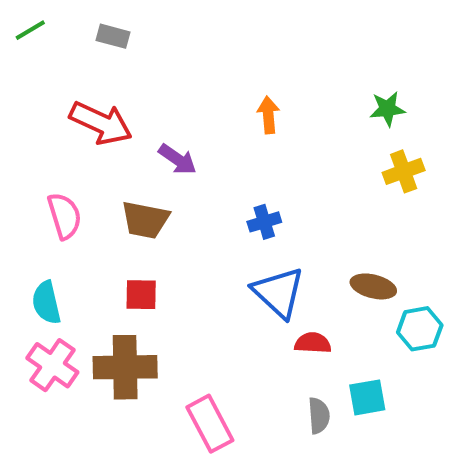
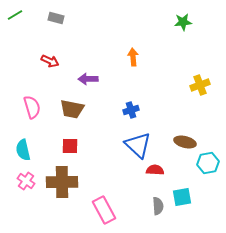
green star: (387, 109) -> (183, 22), moved
red arrow: (101, 123) -> (50, 61), size x0.6
purple arrow: (178, 159) -> (88, 79), turned 144
pink cross: (52, 365) -> (26, 181), size x0.7

